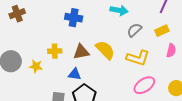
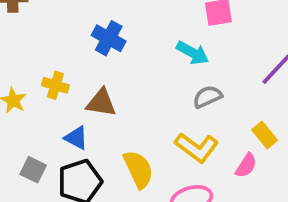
yellow rectangle: (162, 31) -> (265, 135), moved, turned 56
yellow semicircle: (105, 50) -> (138, 169), moved
pink semicircle: (171, 50) -> (246, 166), moved

